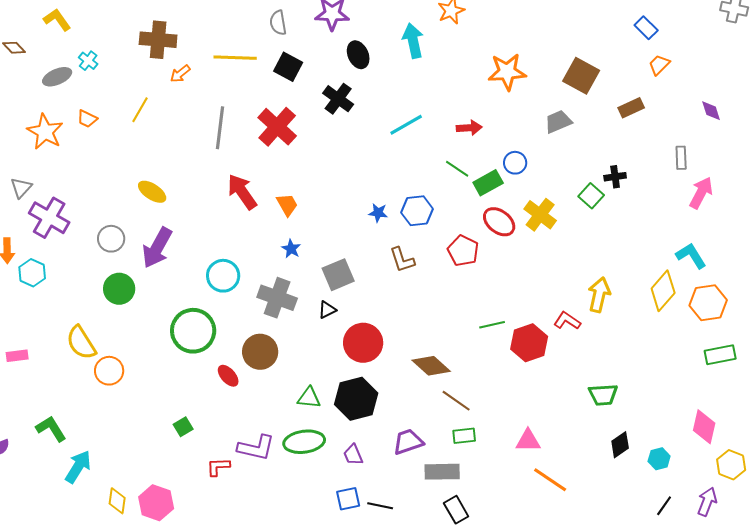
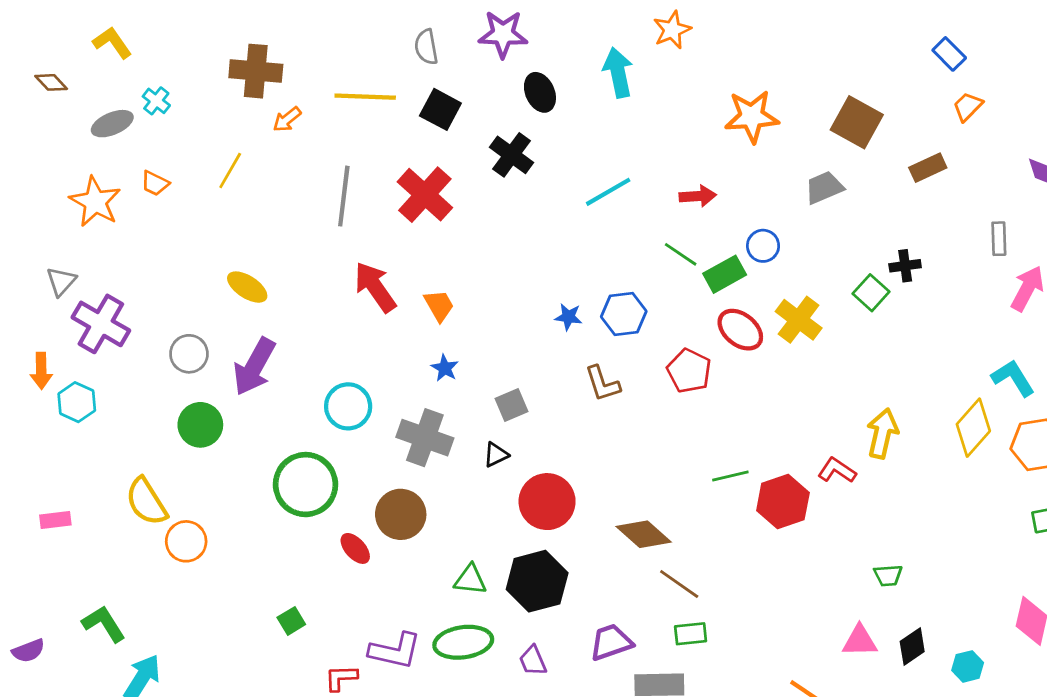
gray square: (338, 275) -> (512, 405), size x0.7
green trapezoid: (603, 395) -> (888, 575), size x0.7
pink triangle: (528, 441) -> (860, 641), moved

